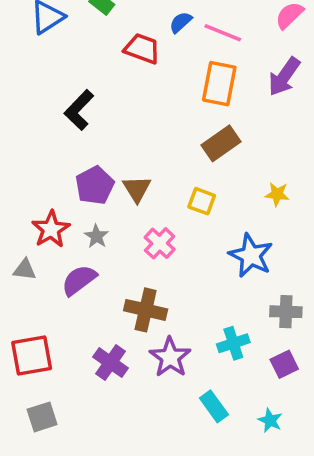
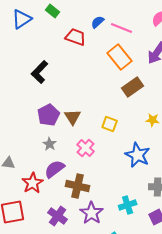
orange rectangle: (219, 84) -> (120, 57), turned -50
brown rectangle: (221, 143) -> (133, 87), moved
red star: (51, 229) -> (33, 183), moved
purple semicircle: (79, 280) -> (55, 169), moved

